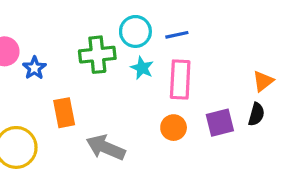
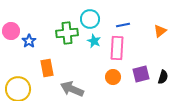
blue line: (177, 35) -> (123, 25), moved
orange triangle: (263, 81) -> (160, 31), moved
black semicircle: (256, 114) -> (163, 77), moved

